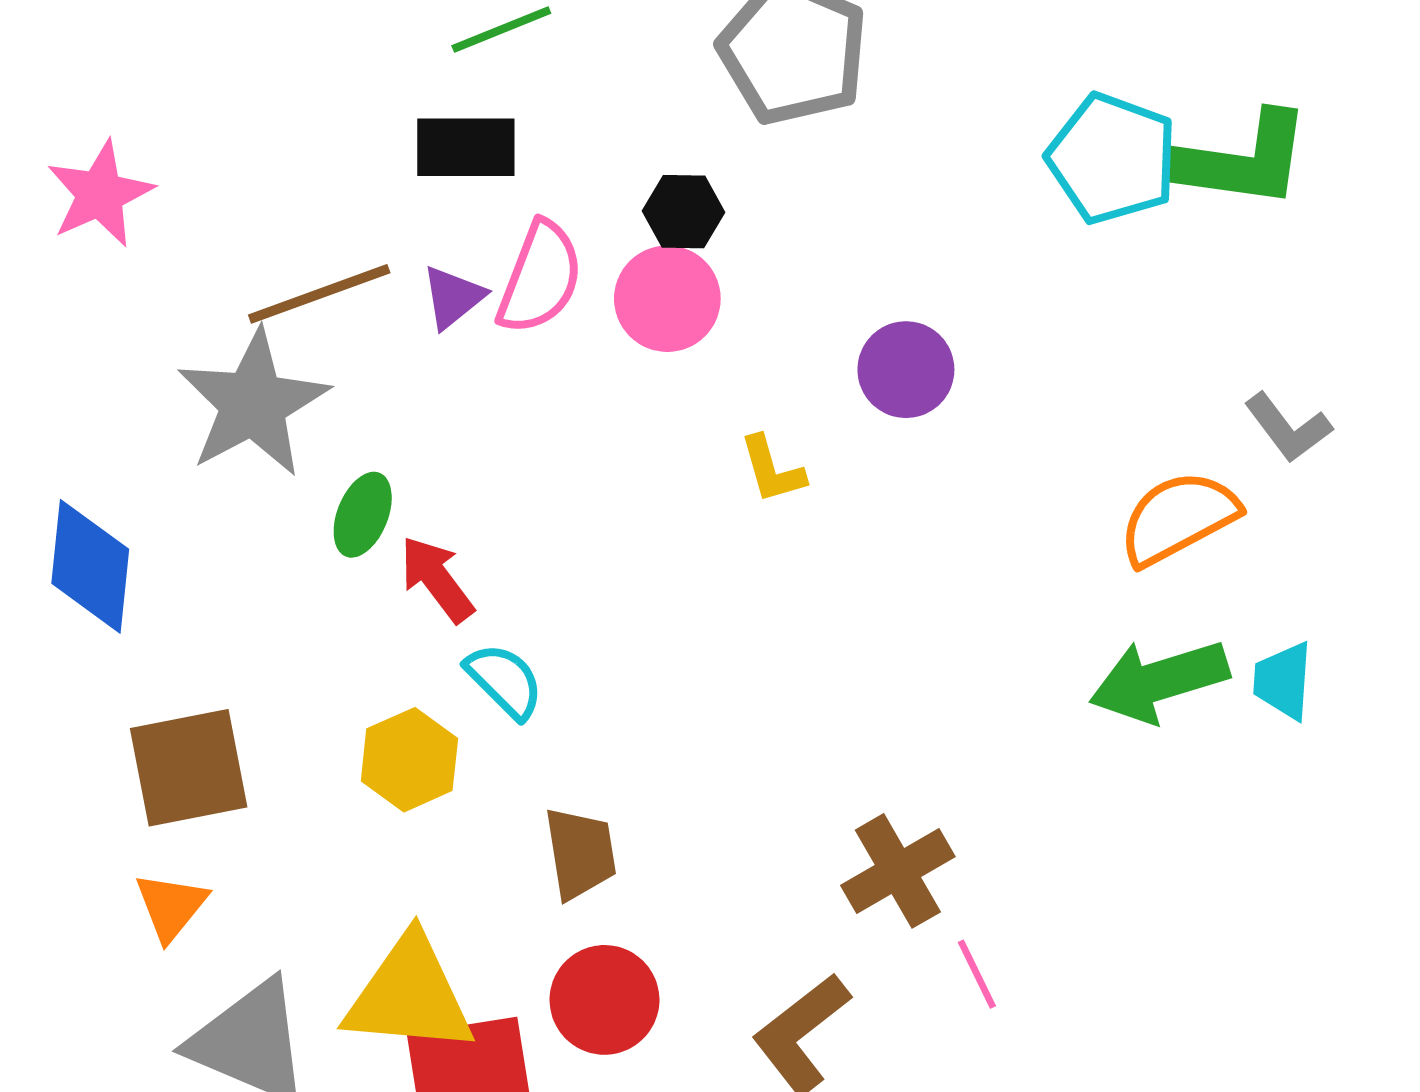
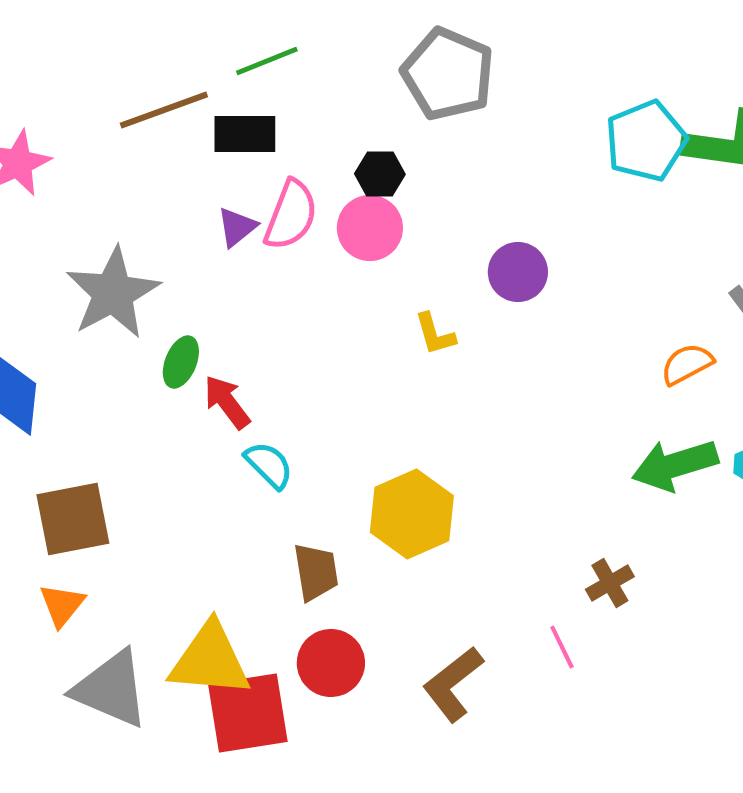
cyan pentagon: (1112, 158) -> (646, 141), turned 30
brown line: (319, 294) -> (164, 110), moved
orange semicircle: (1178, 518) -> (687, 364), size x0.7
yellow hexagon: (409, 760) -> (412, 514), moved, size x1.4
brown cross: (898, 871) -> (610, 583), moved, size x0.7

